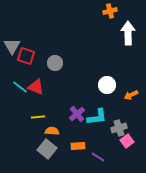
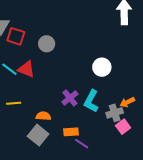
orange arrow: (131, 95) -> (127, 102), moved
yellow line: (38, 117) -> (14, 103), moved
cyan L-shape: (97, 117) -> (91, 101), turned 125
purple line: (98, 157) -> (82, 144), moved

